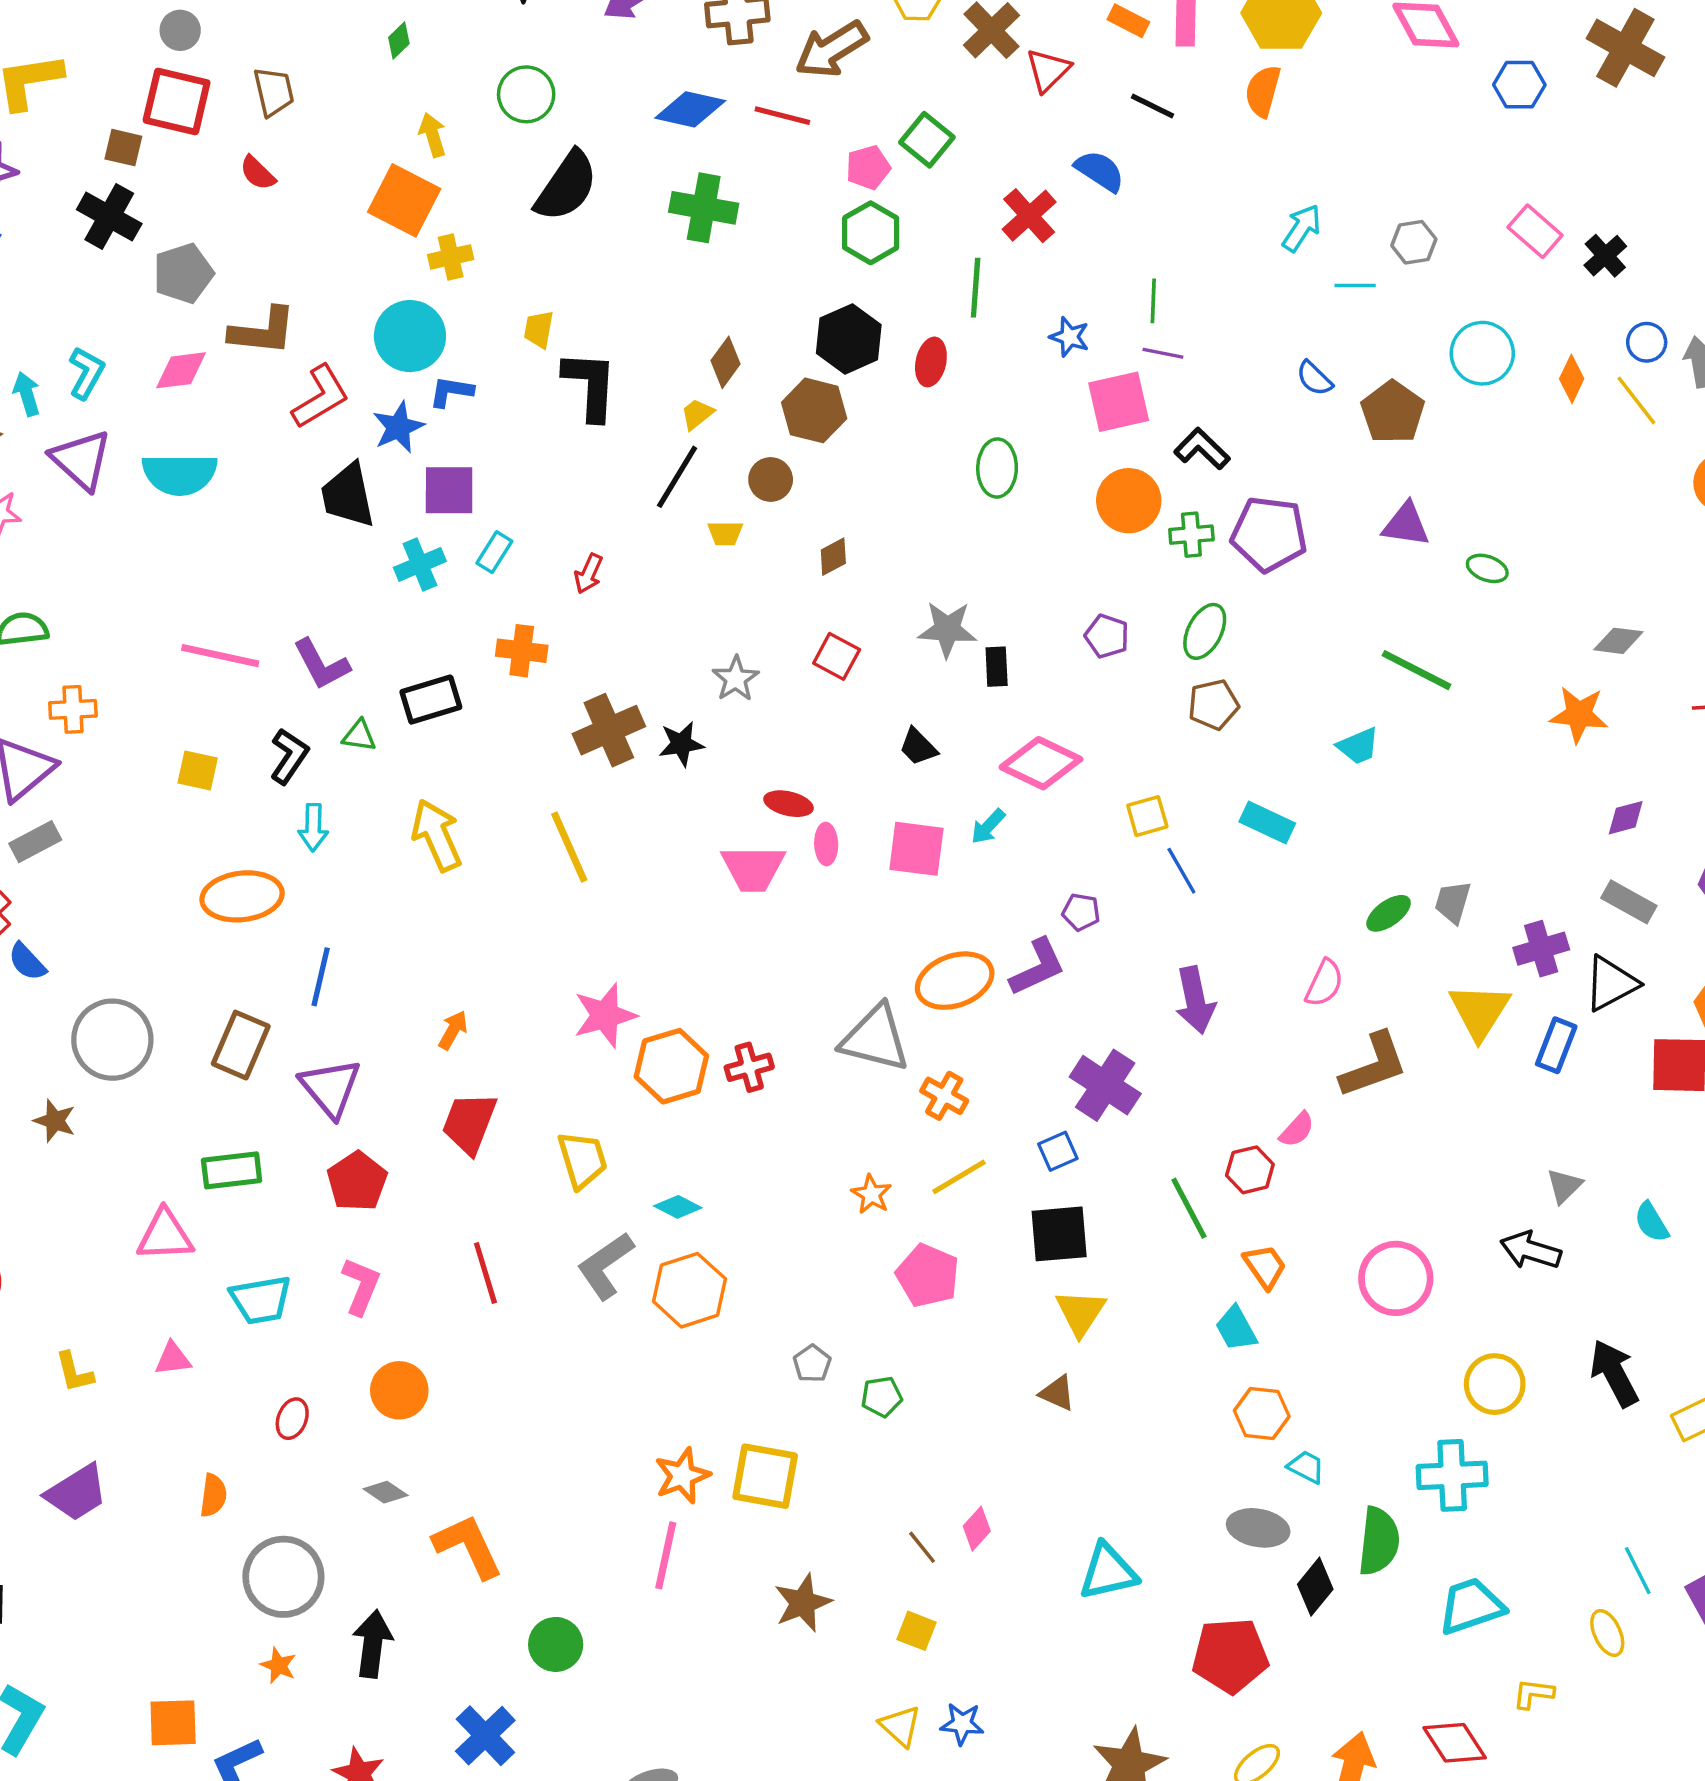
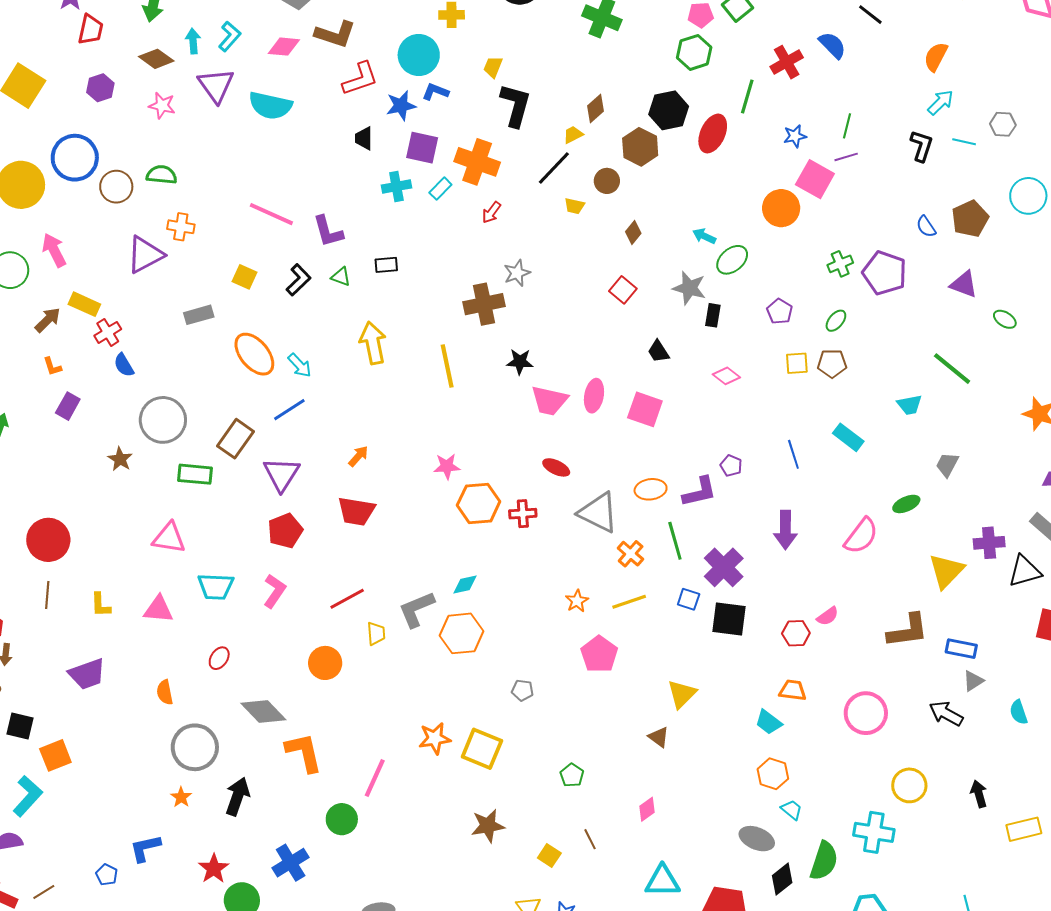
orange semicircle: (1263, 91) -> (936, 57), moved
blue star: (1069, 337) -> (795, 136), turned 30
purple line: (1163, 353) -> (846, 157), turned -40
red ellipse: (931, 362) -> (713, 133), size x1.4
blue semicircle: (1314, 378) -> (926, 227), moved
pink square: (1119, 402) -> (815, 179), turned 30
black L-shape: (1202, 449) -> (921, 146), moved, turned 52
green ellipse: (997, 468) -> (732, 260), moved, turned 36
black trapezoid: (348, 495) -> (364, 138), size x0.6
orange circle: (1129, 501) -> (781, 208), moved
green cross: (1191, 535) -> (840, 264), turned -30
brown diamond: (833, 557) -> (633, 233), turned -35
green ellipse: (1205, 631) -> (836, 321), size x0.7
orange cross: (522, 651) -> (477, 162), moved, size x1.5
gray star: (736, 679) -> (517, 273), moved
black rectangle: (431, 700) -> (386, 265), size x0.7
black star: (681, 744) -> (520, 362), moved
pink diamond: (1041, 763) -> (726, 376), size x0.6
red ellipse: (789, 804) -> (556, 467), moved
yellow square: (1147, 816) -> (797, 363), moved
cyan arrow: (988, 826) -> (704, 236), moved, turned 60
cyan arrow: (313, 827) -> (300, 365), moved, turned -56
gray rectangle: (35, 842) -> (199, 315), moved
pink ellipse: (826, 844) -> (594, 396), size x1.4
orange ellipse: (242, 896) -> (254, 354), turned 45
gray trapezoid: (1453, 902) -> (947, 465), moved
blue line: (321, 977) -> (289, 410), turned 32
orange ellipse: (955, 981) -> (651, 489), size x0.7
pink semicircle: (1324, 983) -> (861, 536), size x1.4
pink star: (605, 1015) -> (447, 466), size x0.7
blue rectangle: (1556, 1045) -> (961, 649), moved, turned 68
brown L-shape: (1374, 1065) -> (908, 631), moved
red trapezoid: (469, 1123) -> (356, 511), turned -114
blue square: (1058, 1151) -> (689, 599), turned 30
yellow trapezoid: (582, 1160) -> (376, 634), moved, size x0.7
green rectangle: (232, 1170) -> (195, 474), moved
cyan diamond: (678, 1207) -> (465, 585), turned -52
green line: (1189, 1208) -> (675, 541), moved
black square: (1059, 1234) -> (729, 619), moved
orange trapezoid: (1265, 1266) -> (793, 690), turned -60
red line: (485, 1273) -> (347, 599), turned 66
cyan trapezoid: (1236, 1329) -> (769, 722), turned -36
pink triangle: (173, 1359) -> (158, 609), size x1.4
gray pentagon: (812, 1364) -> (522, 690), turned 30
black arrow: (1614, 1373) -> (979, 794), size x0.7
orange circle: (399, 1390) -> (325, 663), moved
green pentagon: (882, 1397) -> (572, 775), moved, turned 30
gray diamond: (386, 1492) -> (263, 711), size x1.8
orange semicircle: (213, 1495) -> (165, 692), turned 150
pink diamond: (977, 1529) -> (647, 809), moved
brown line: (922, 1547) -> (590, 839), moved
pink line: (666, 1555) -> (375, 778), moved
cyan triangle: (1108, 1572) -> (662, 881), moved
orange square: (173, 1723) -> (55, 755), moved, turned -32

